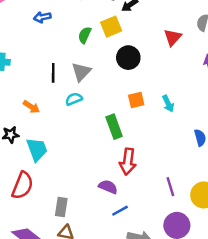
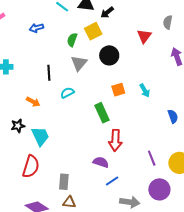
gray triangle: (81, 72) -> (79, 63), moved

